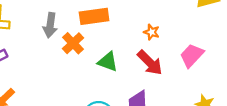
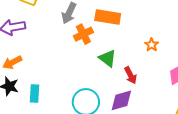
red arrow: (150, 63) -> (131, 75), moved, size x0.7

